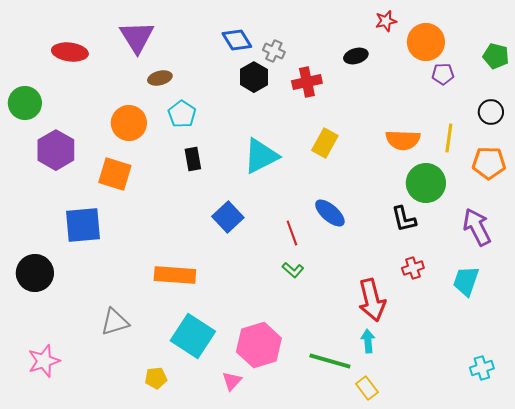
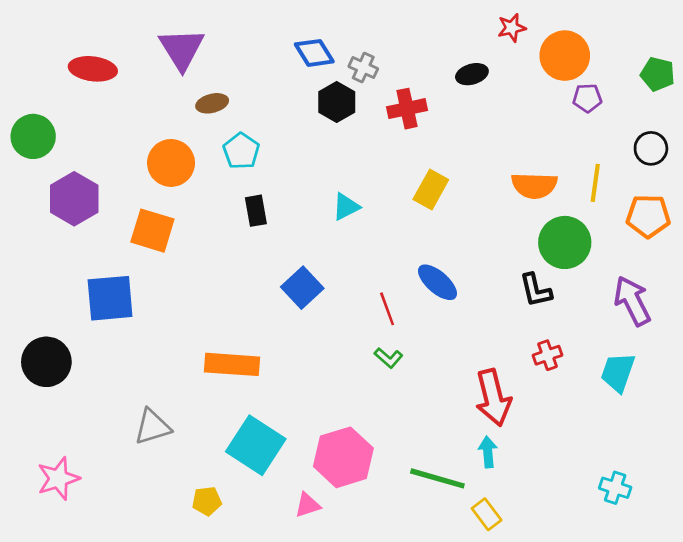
cyan triangle: (261, 156) -> (346, 207), size x0.6
cyan cross: (482, 368) -> (615, 488), moved, turned 35
pink triangle: (232, 381) -> (308, 505), turned 30

